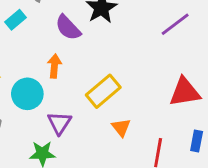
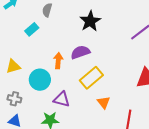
purple semicircle: (68, 28) -> (80, 52), moved, turned 114
purple triangle: (59, 123) -> (62, 99), turned -48

